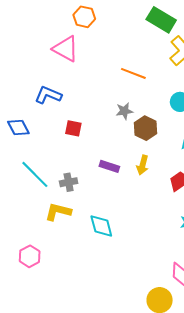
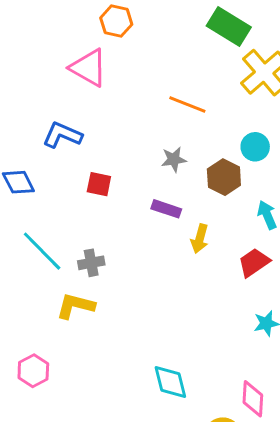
brown hexagon: (145, 128) -> (224, 177), moved
purple rectangle: (109, 166) -> (166, 209), moved
cyan diamond: (101, 226) -> (170, 382), moved

